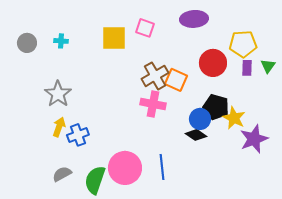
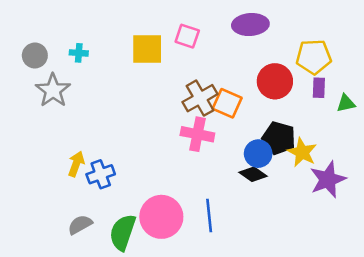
green triangle: (268, 66) -> (346, 103), moved, turned 42
gray star: (58, 94) -> (53, 90), moved

